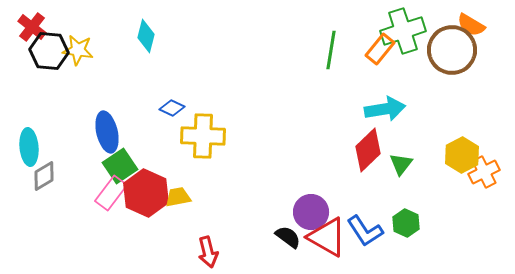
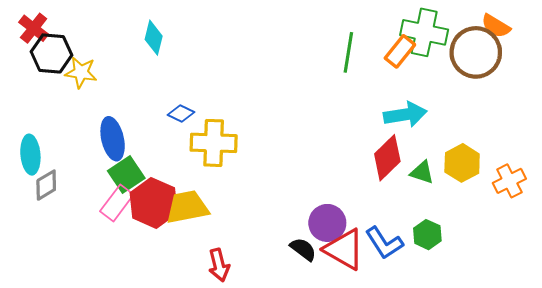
green cross: (403, 31) -> (424, 32), turned 30
yellow star: (78, 50) -> (81, 72), moved
yellow hexagon: (462, 155) -> (462, 163), moved
green triangle: (401, 164) -> (422, 172), turned -50
yellow trapezoid: (178, 197) -> (187, 207), size x1.6

